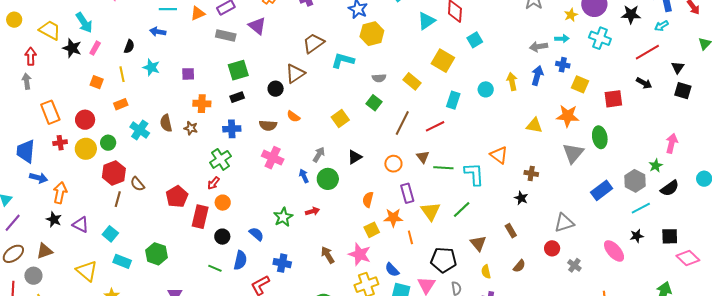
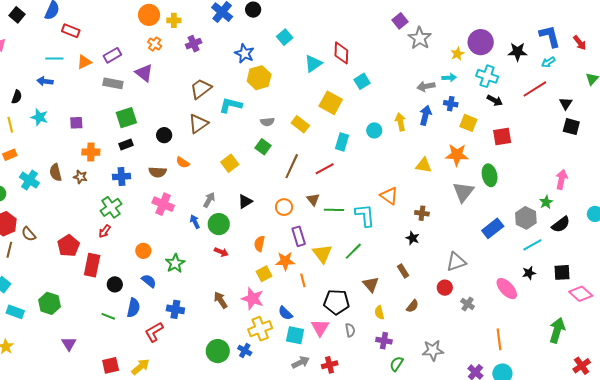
brown triangle: (295, 73) -> (198, 124), moved
black arrow: (644, 83) -> (495, 100), moved
orange circle: (223, 203) -> (143, 251), moved
red arrow: (312, 211) -> (221, 252), moved, turned 40

